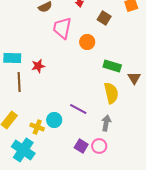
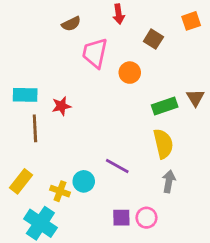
green rectangle: (112, 66) -> (165, 106), turned -36
brown triangle: (134, 78) -> (195, 98), moved
gray arrow: (106, 123) -> (169, 181), moved
purple square: (81, 146) -> (121, 218), turned -32

